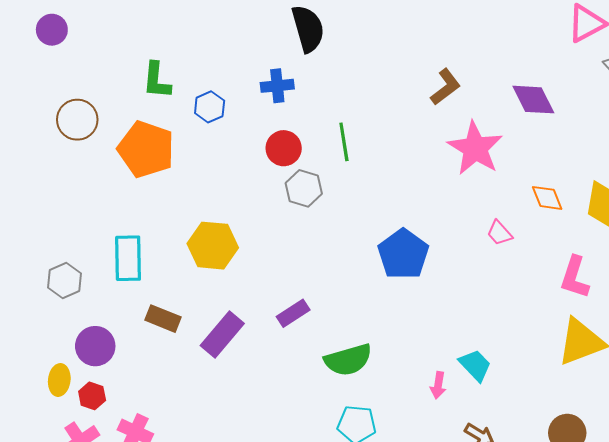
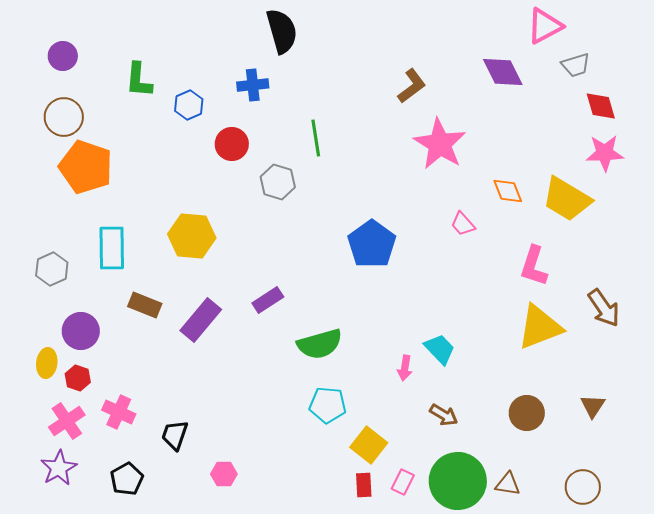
purple circle: (52, 30) -> (63, 56), moved
purple diamond: (533, 100) -> (503, 72), moved
red circle: (284, 148) -> (232, 144), moved
orange pentagon: (146, 149) -> (86, 167), moved

